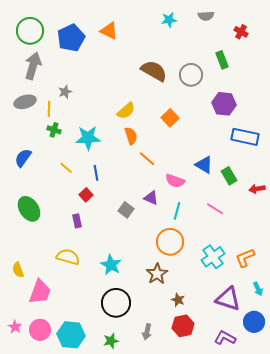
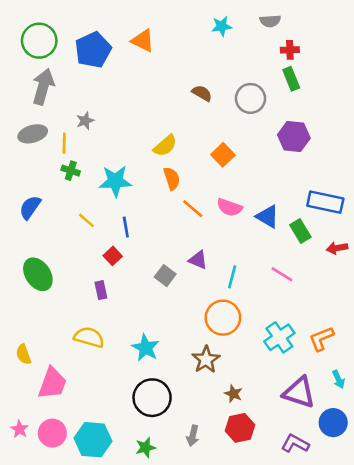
red cross: (241, 32) -> (290, 50), moved, turned -32
brown semicircle: (154, 71) -> (202, 93), size x0.6
blue rectangle: (245, 137) -> (325, 202), moved
pink semicircle: (175, 181) -> (229, 207), moved

